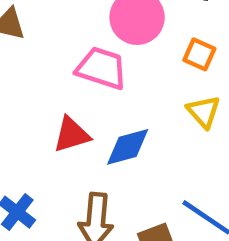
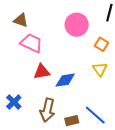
pink trapezoid: (101, 68) -> (31, 43), moved

